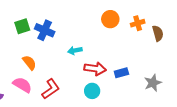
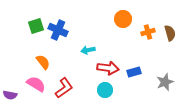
orange cross: (138, 23) -> (148, 32), moved

